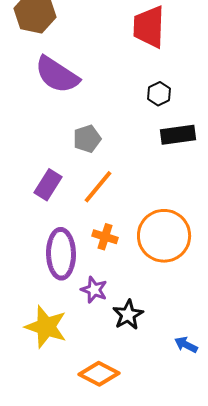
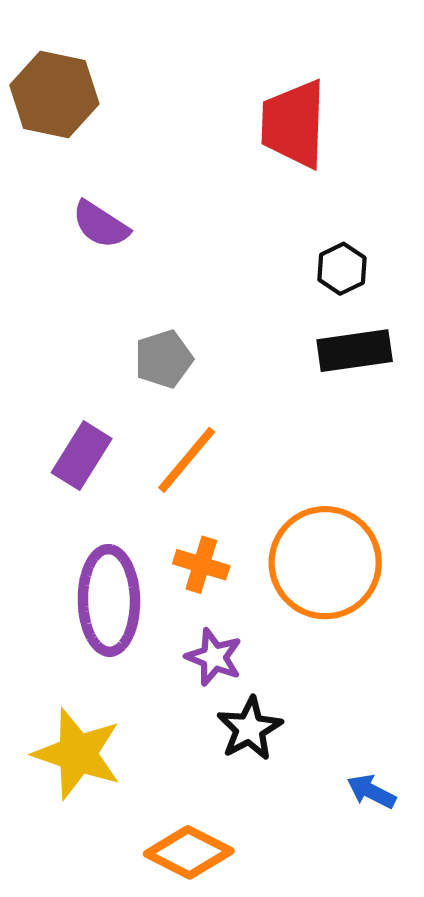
purple semicircle: (57, 75) -> (101, 225), size x0.6
black hexagon: (159, 94) -> (342, 269), moved
purple star: (94, 290) -> (214, 657), moved

